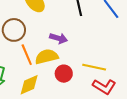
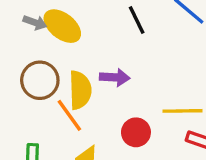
yellow semicircle: (47, 57) -> (80, 90), moved, turned 115

